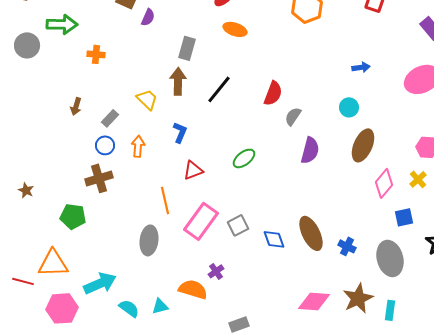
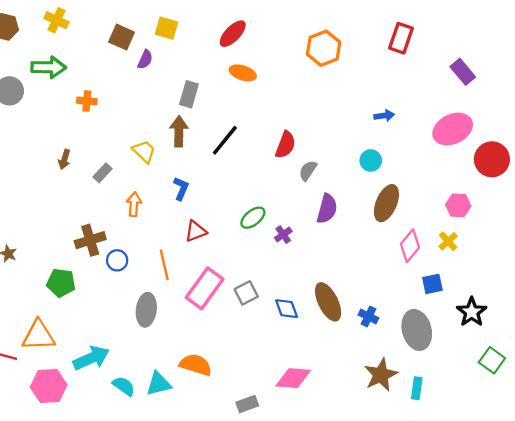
blue circle: (105, 145) -> (117, 260), moved
purple cross: (216, 271) -> (283, 235), moved
pink diamond: (314, 301) -> (293, 378), moved
cyan triangle: (160, 306) -> (159, 384), size x1.4

